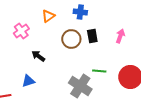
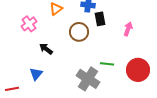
black rectangle: (92, 36) -> (100, 19), moved
blue triangle: (28, 81) -> (36, 74), turned -32

